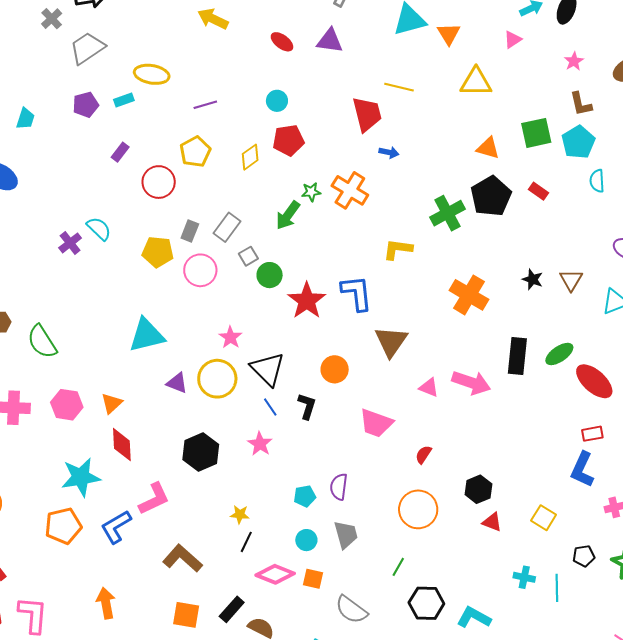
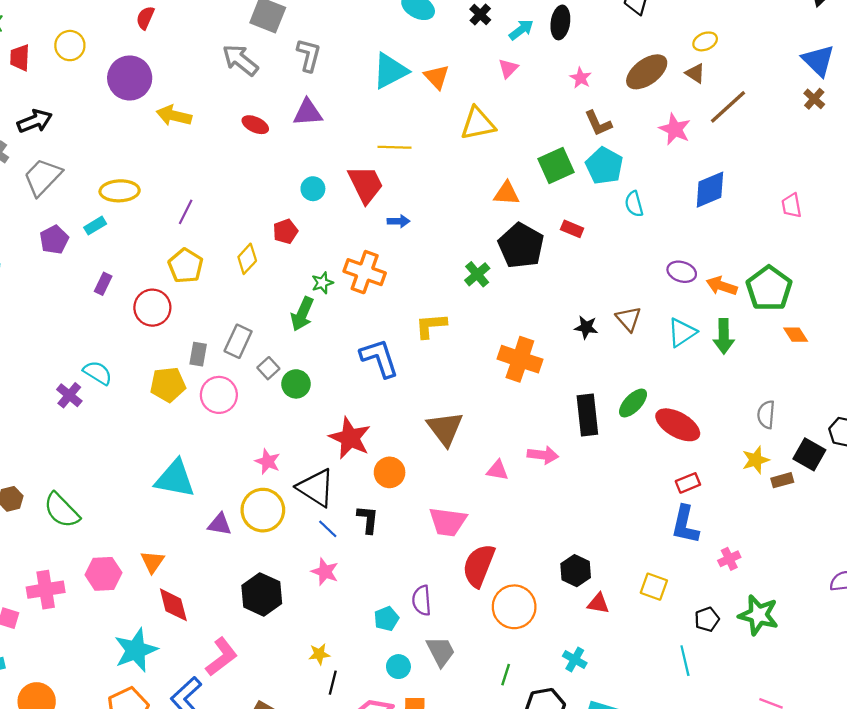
cyan circle: (277, 101) -> (313, 189), moved
purple line: (205, 105) -> (186, 212), turned -35
red pentagon: (288, 140) -> (285, 231), size x0.7
green cross: (447, 213) -> (477, 274), size x0.7
blue L-shape: (357, 293) -> (379, 358), moved
red star: (307, 301) -> (350, 438), moved
cyan triangle: (147, 335) -> (175, 479), turned 36
pink arrow: (471, 383) -> (543, 455), size x0.7
red semicircle: (423, 455) -> (479, 566), moved, size x2.0
cyan cross: (524, 577) -> (575, 659), moved, turned 30

